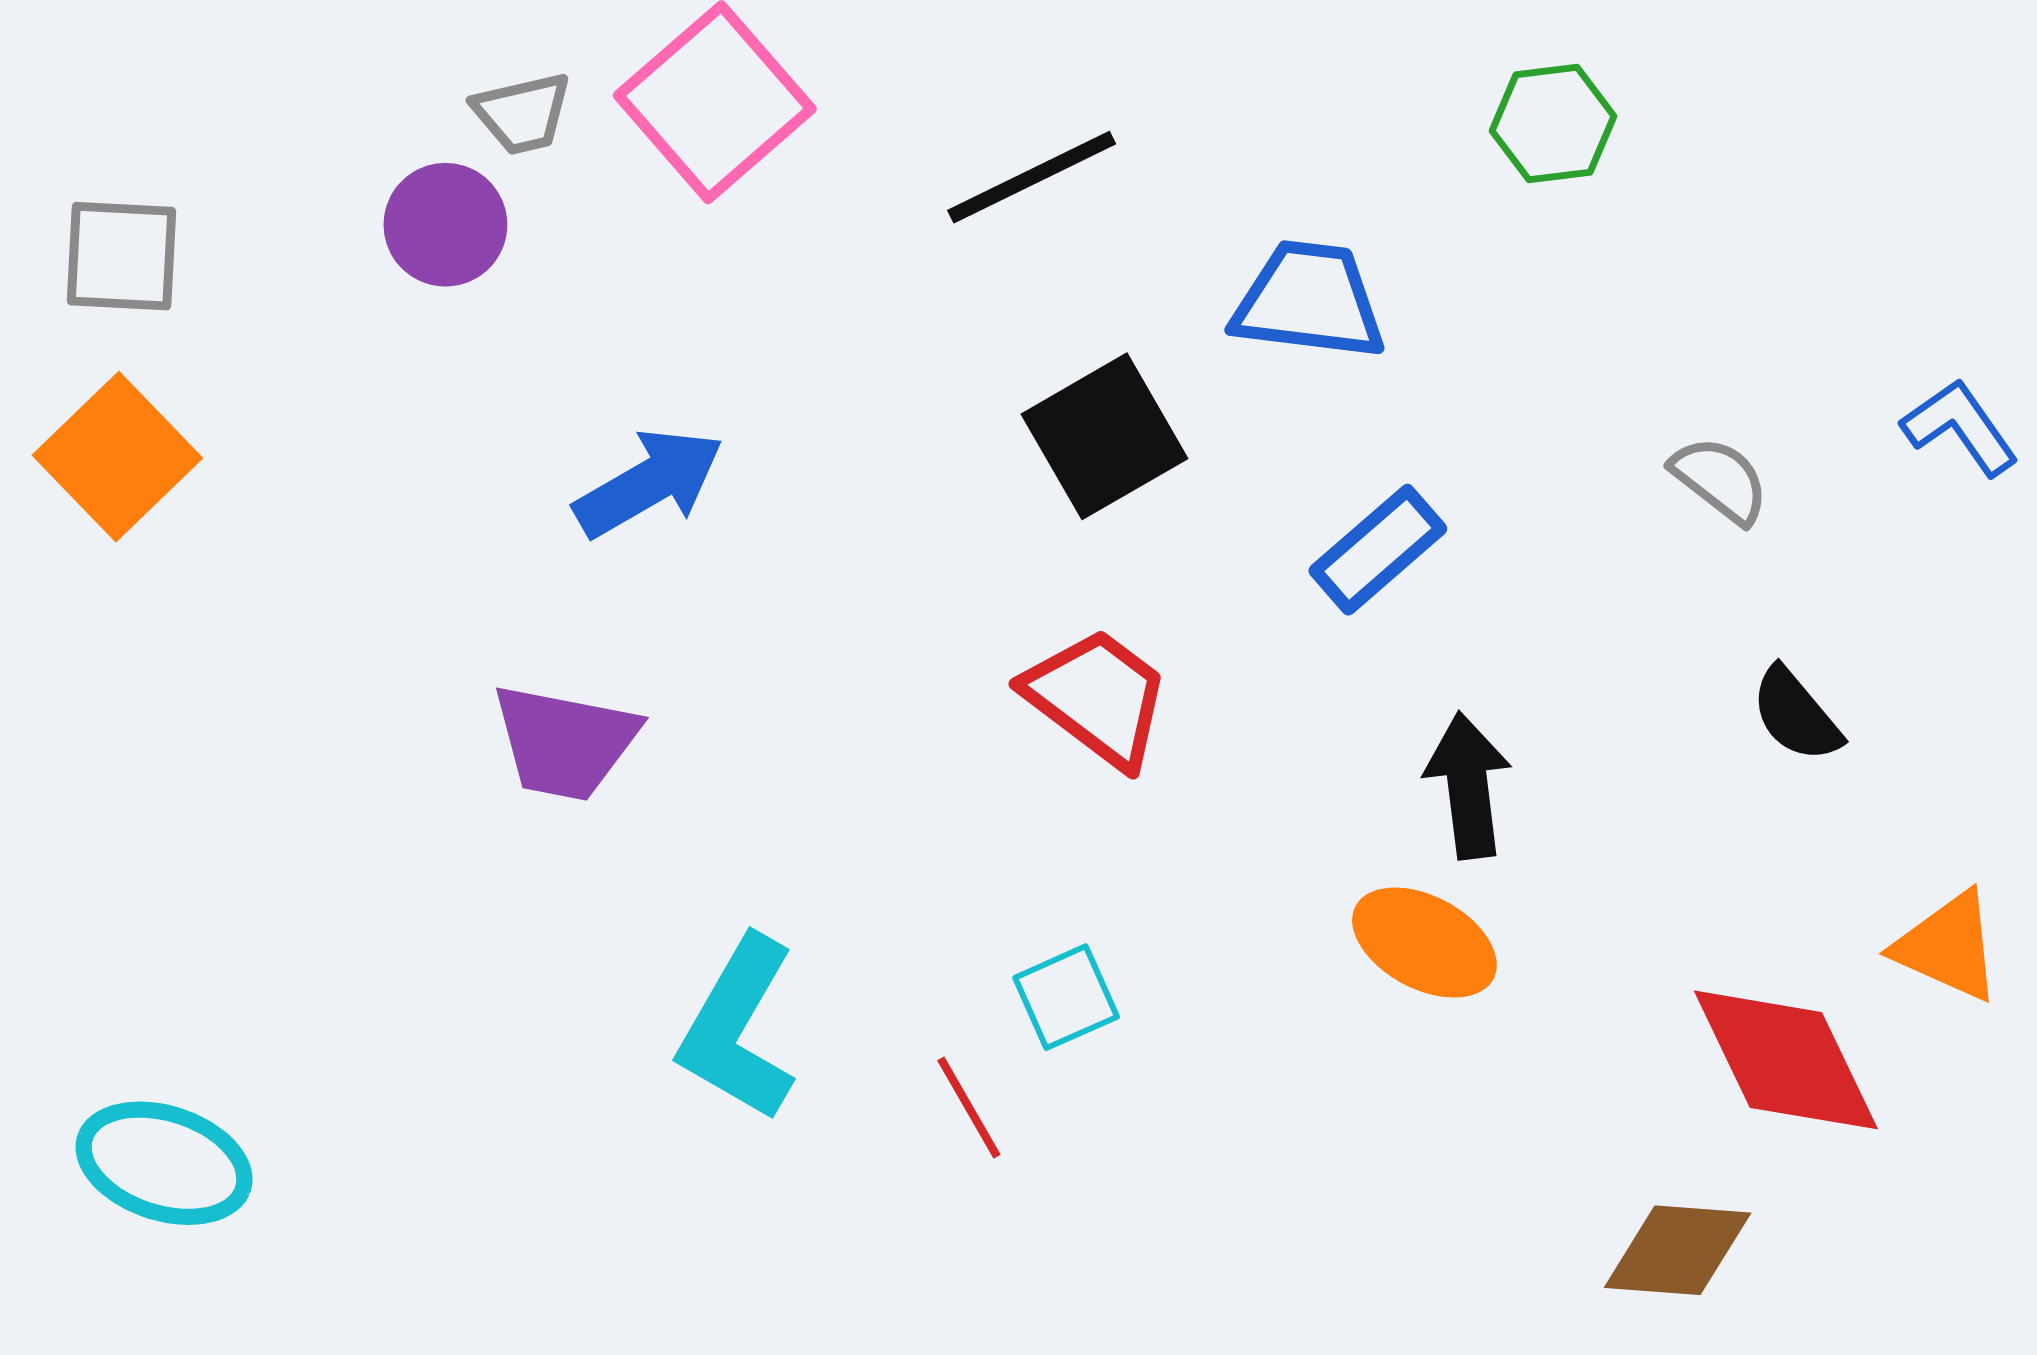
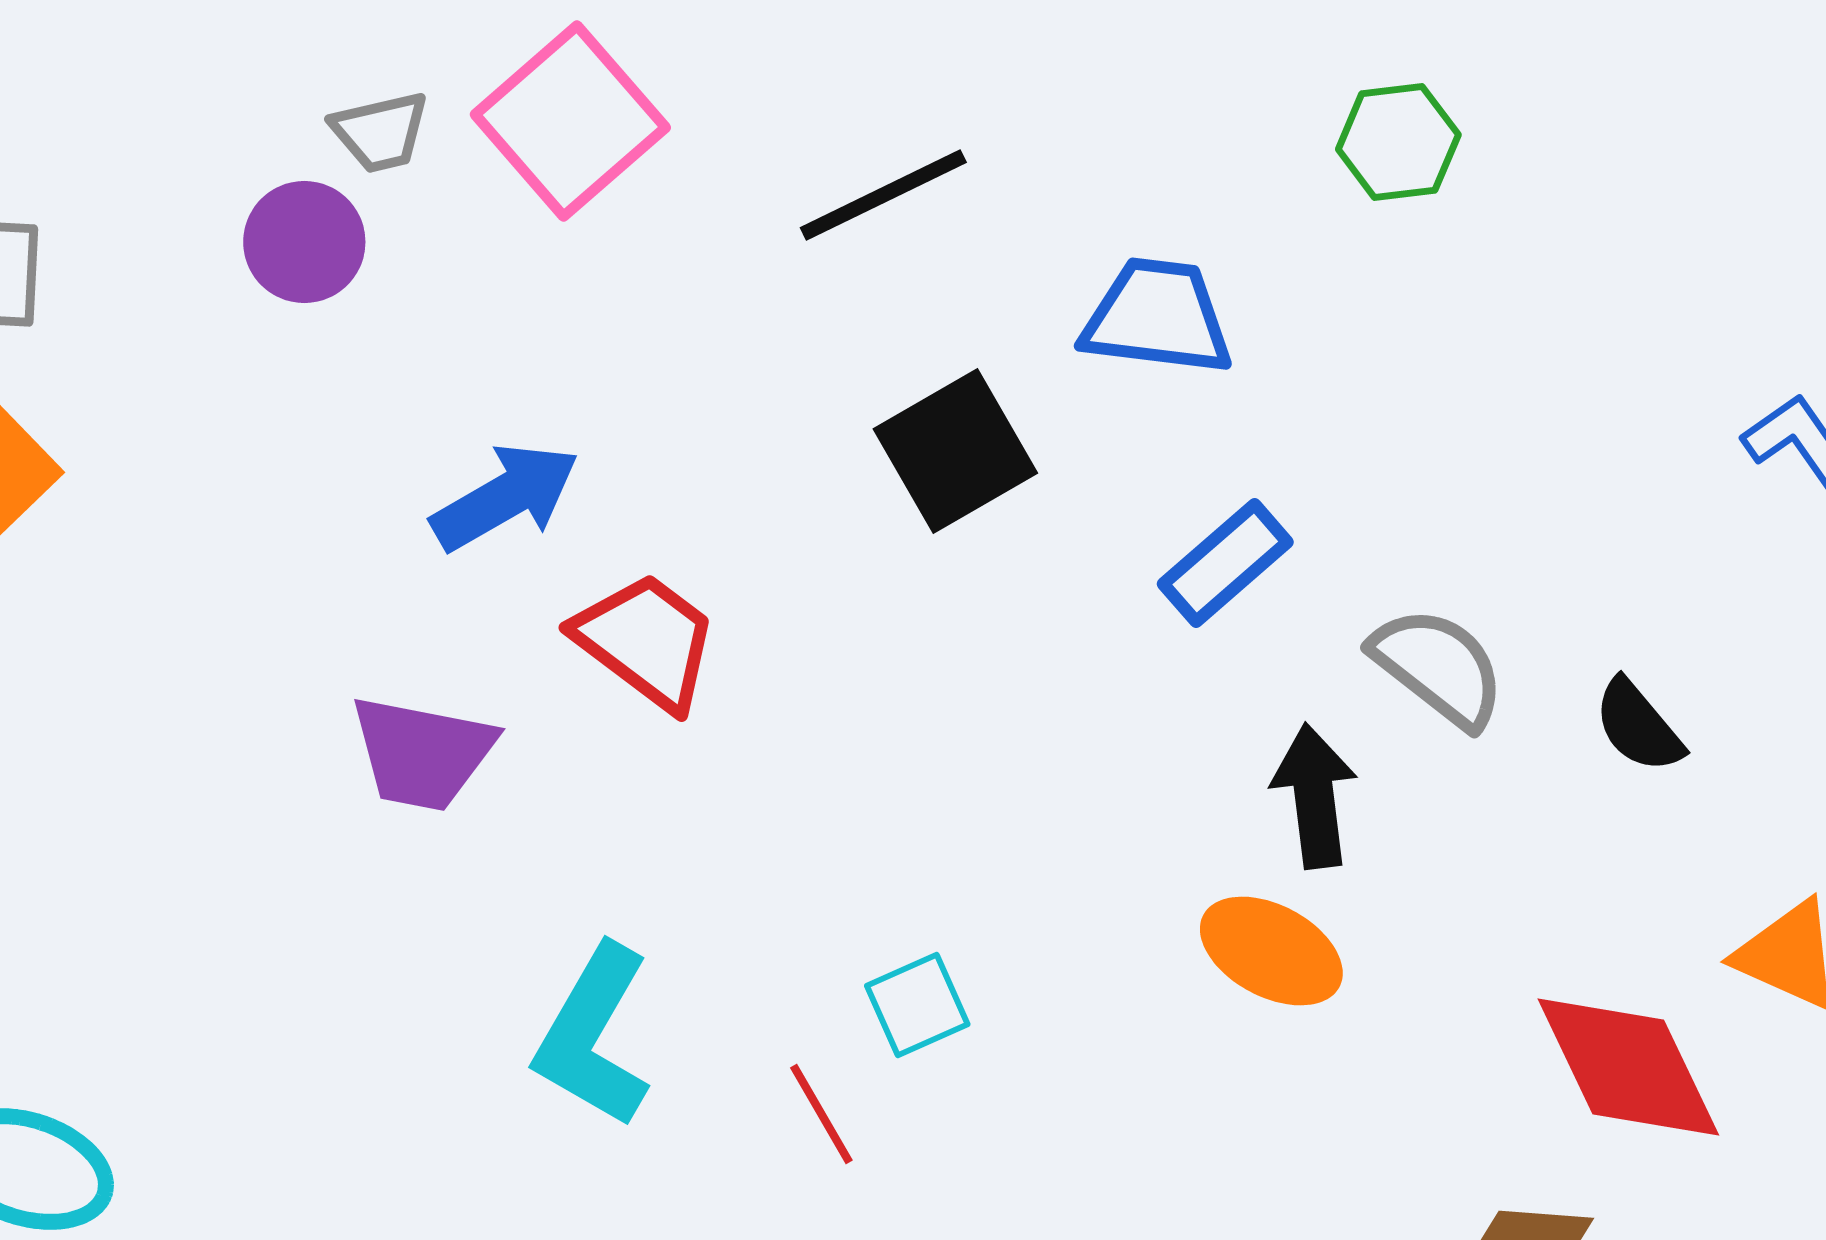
gray semicircle: (1720, 480) -> (1438, 667), moved, size x1.4
red trapezoid: (1097, 698) -> (646, 641), moved

